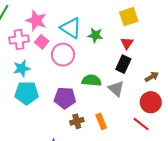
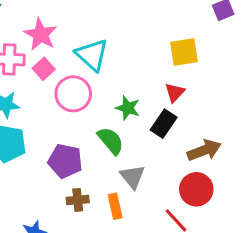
green star: (95, 35) -> (128, 108), moved
brown arrow: (152, 77) -> (204, 150), size x1.5
green semicircle: (91, 80) -> (111, 141), turned 36
gray triangle: (116, 89) -> (132, 177), moved

